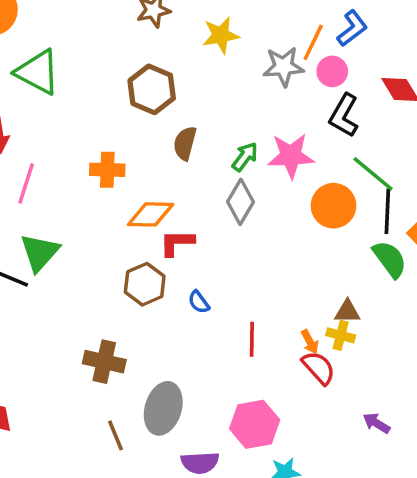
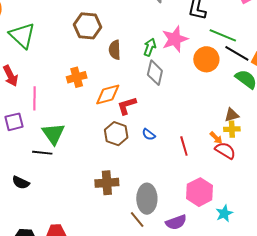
green triangle: (38, 72) -> (22, 35), turned 32
black line: (387, 211) -> (237, 53), turned -45
brown line: (115, 435) -> (137, 219), moved

